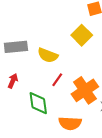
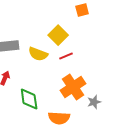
yellow square: (82, 35) -> (58, 35), moved
red line: (57, 80) -> (66, 56), moved, turned 32

